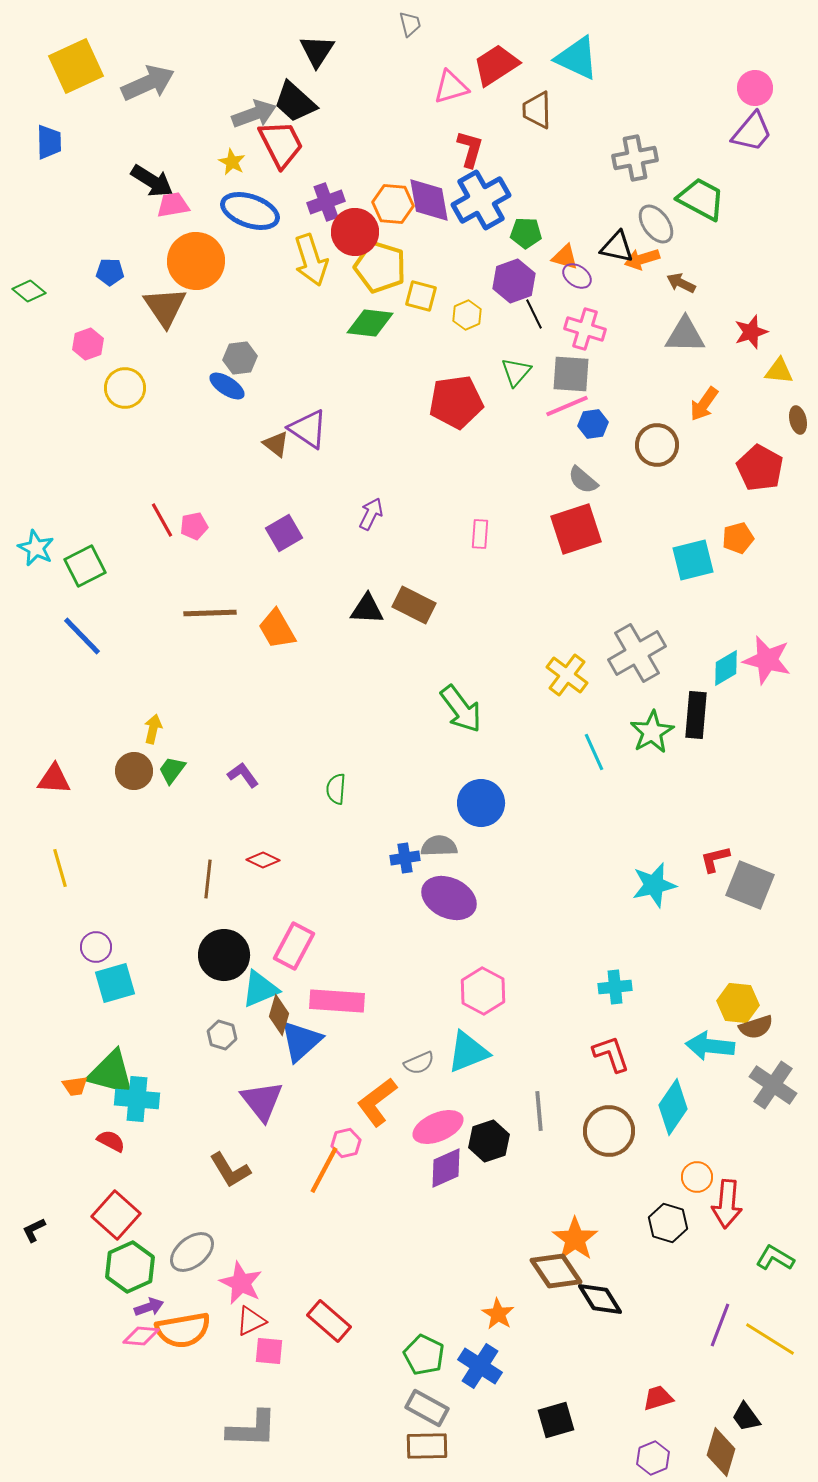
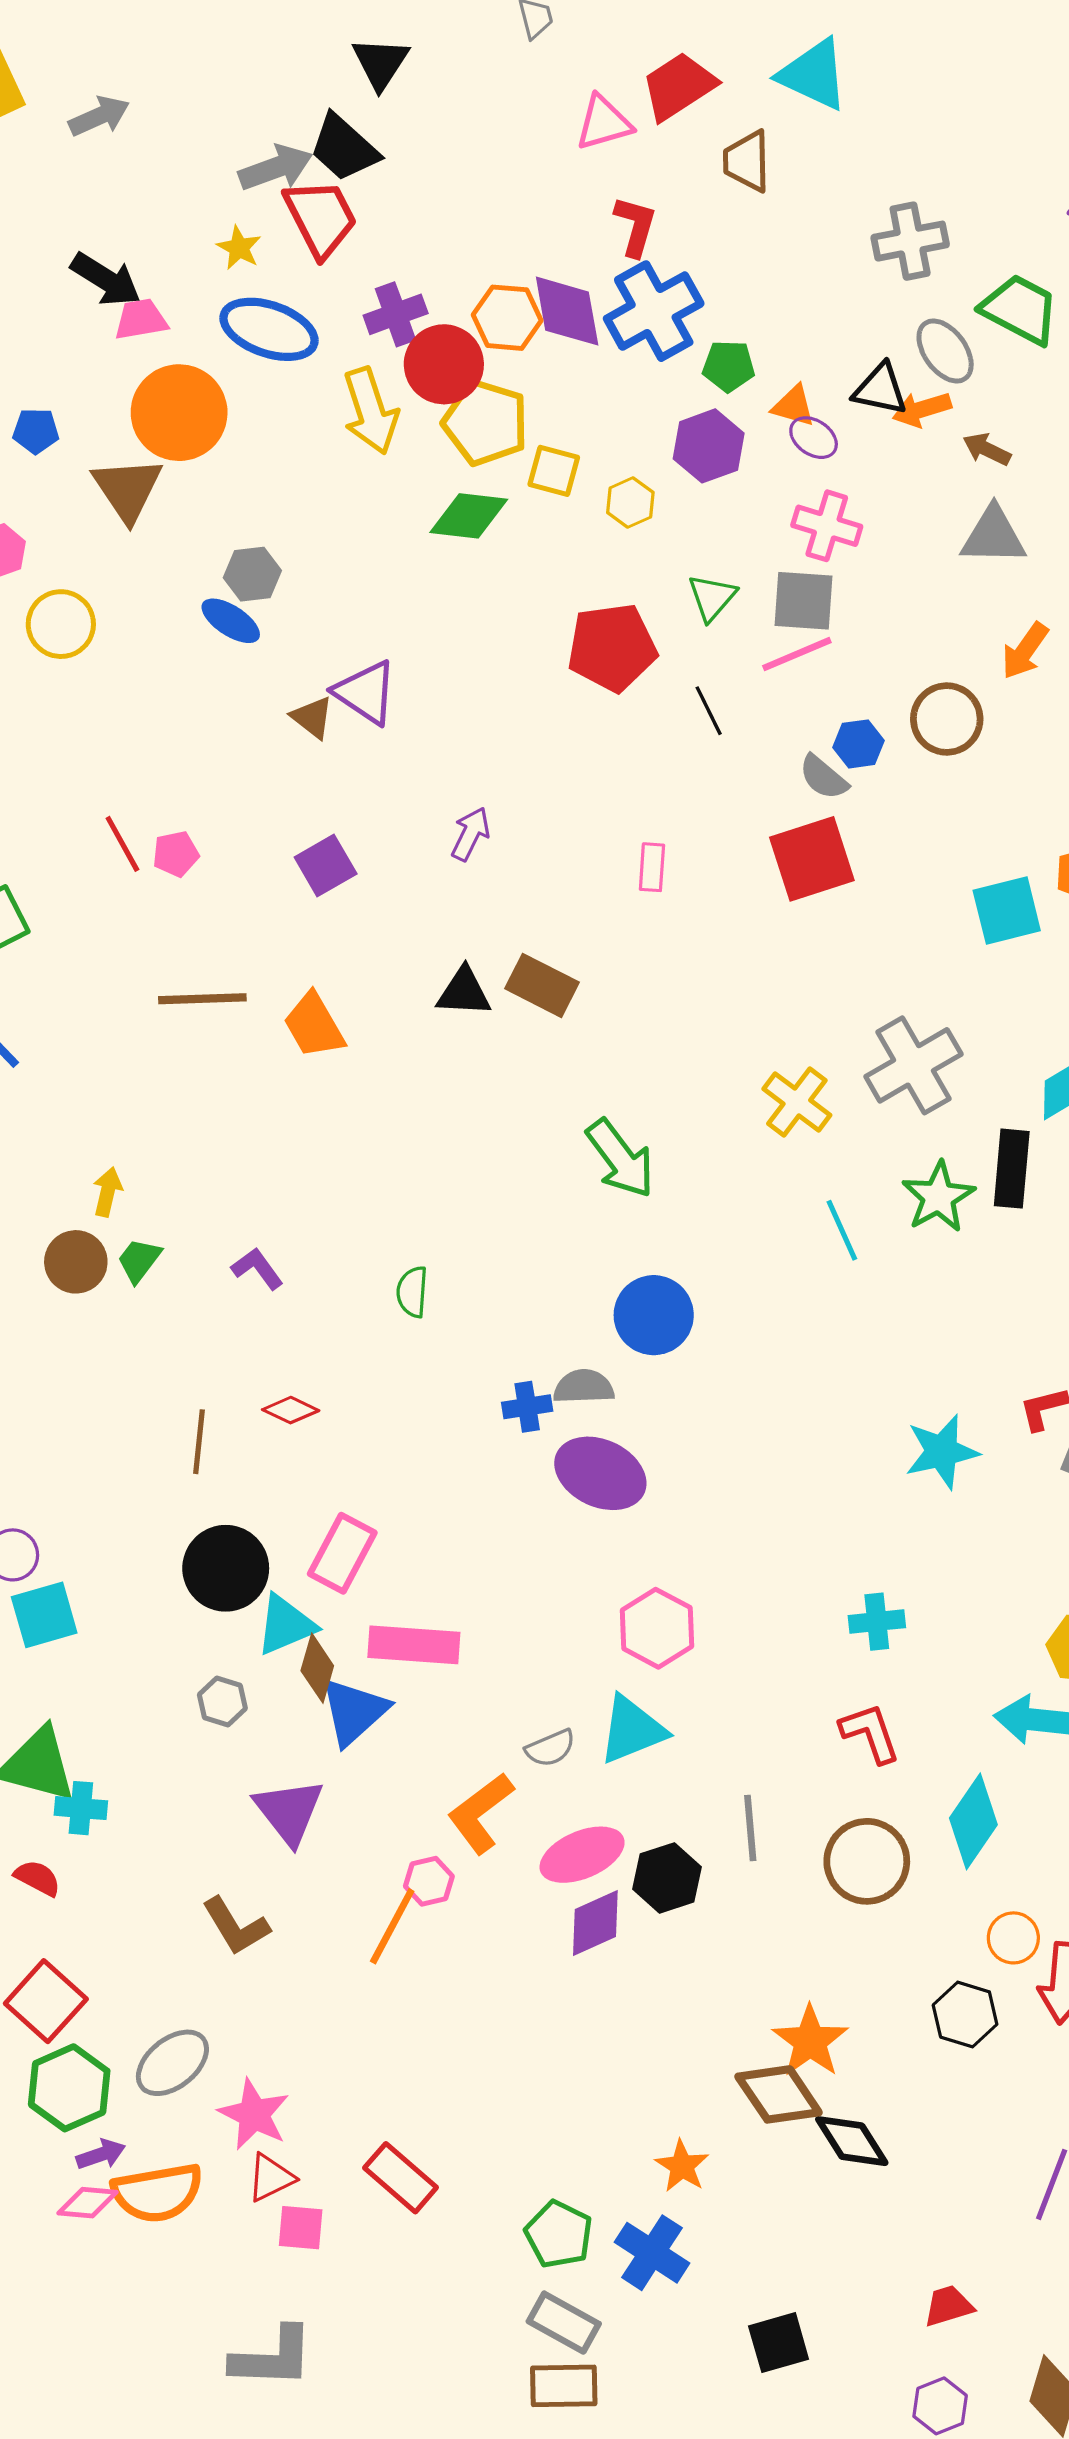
gray arrow: (148, 83) -> (99, 116), size x0.7
black line: (534, 314) -> (709, 711), moved
blue hexagon: (593, 424) -> (858, 744), moved
cyan cross: (137, 1099) -> (81, 1808), size x0.7

